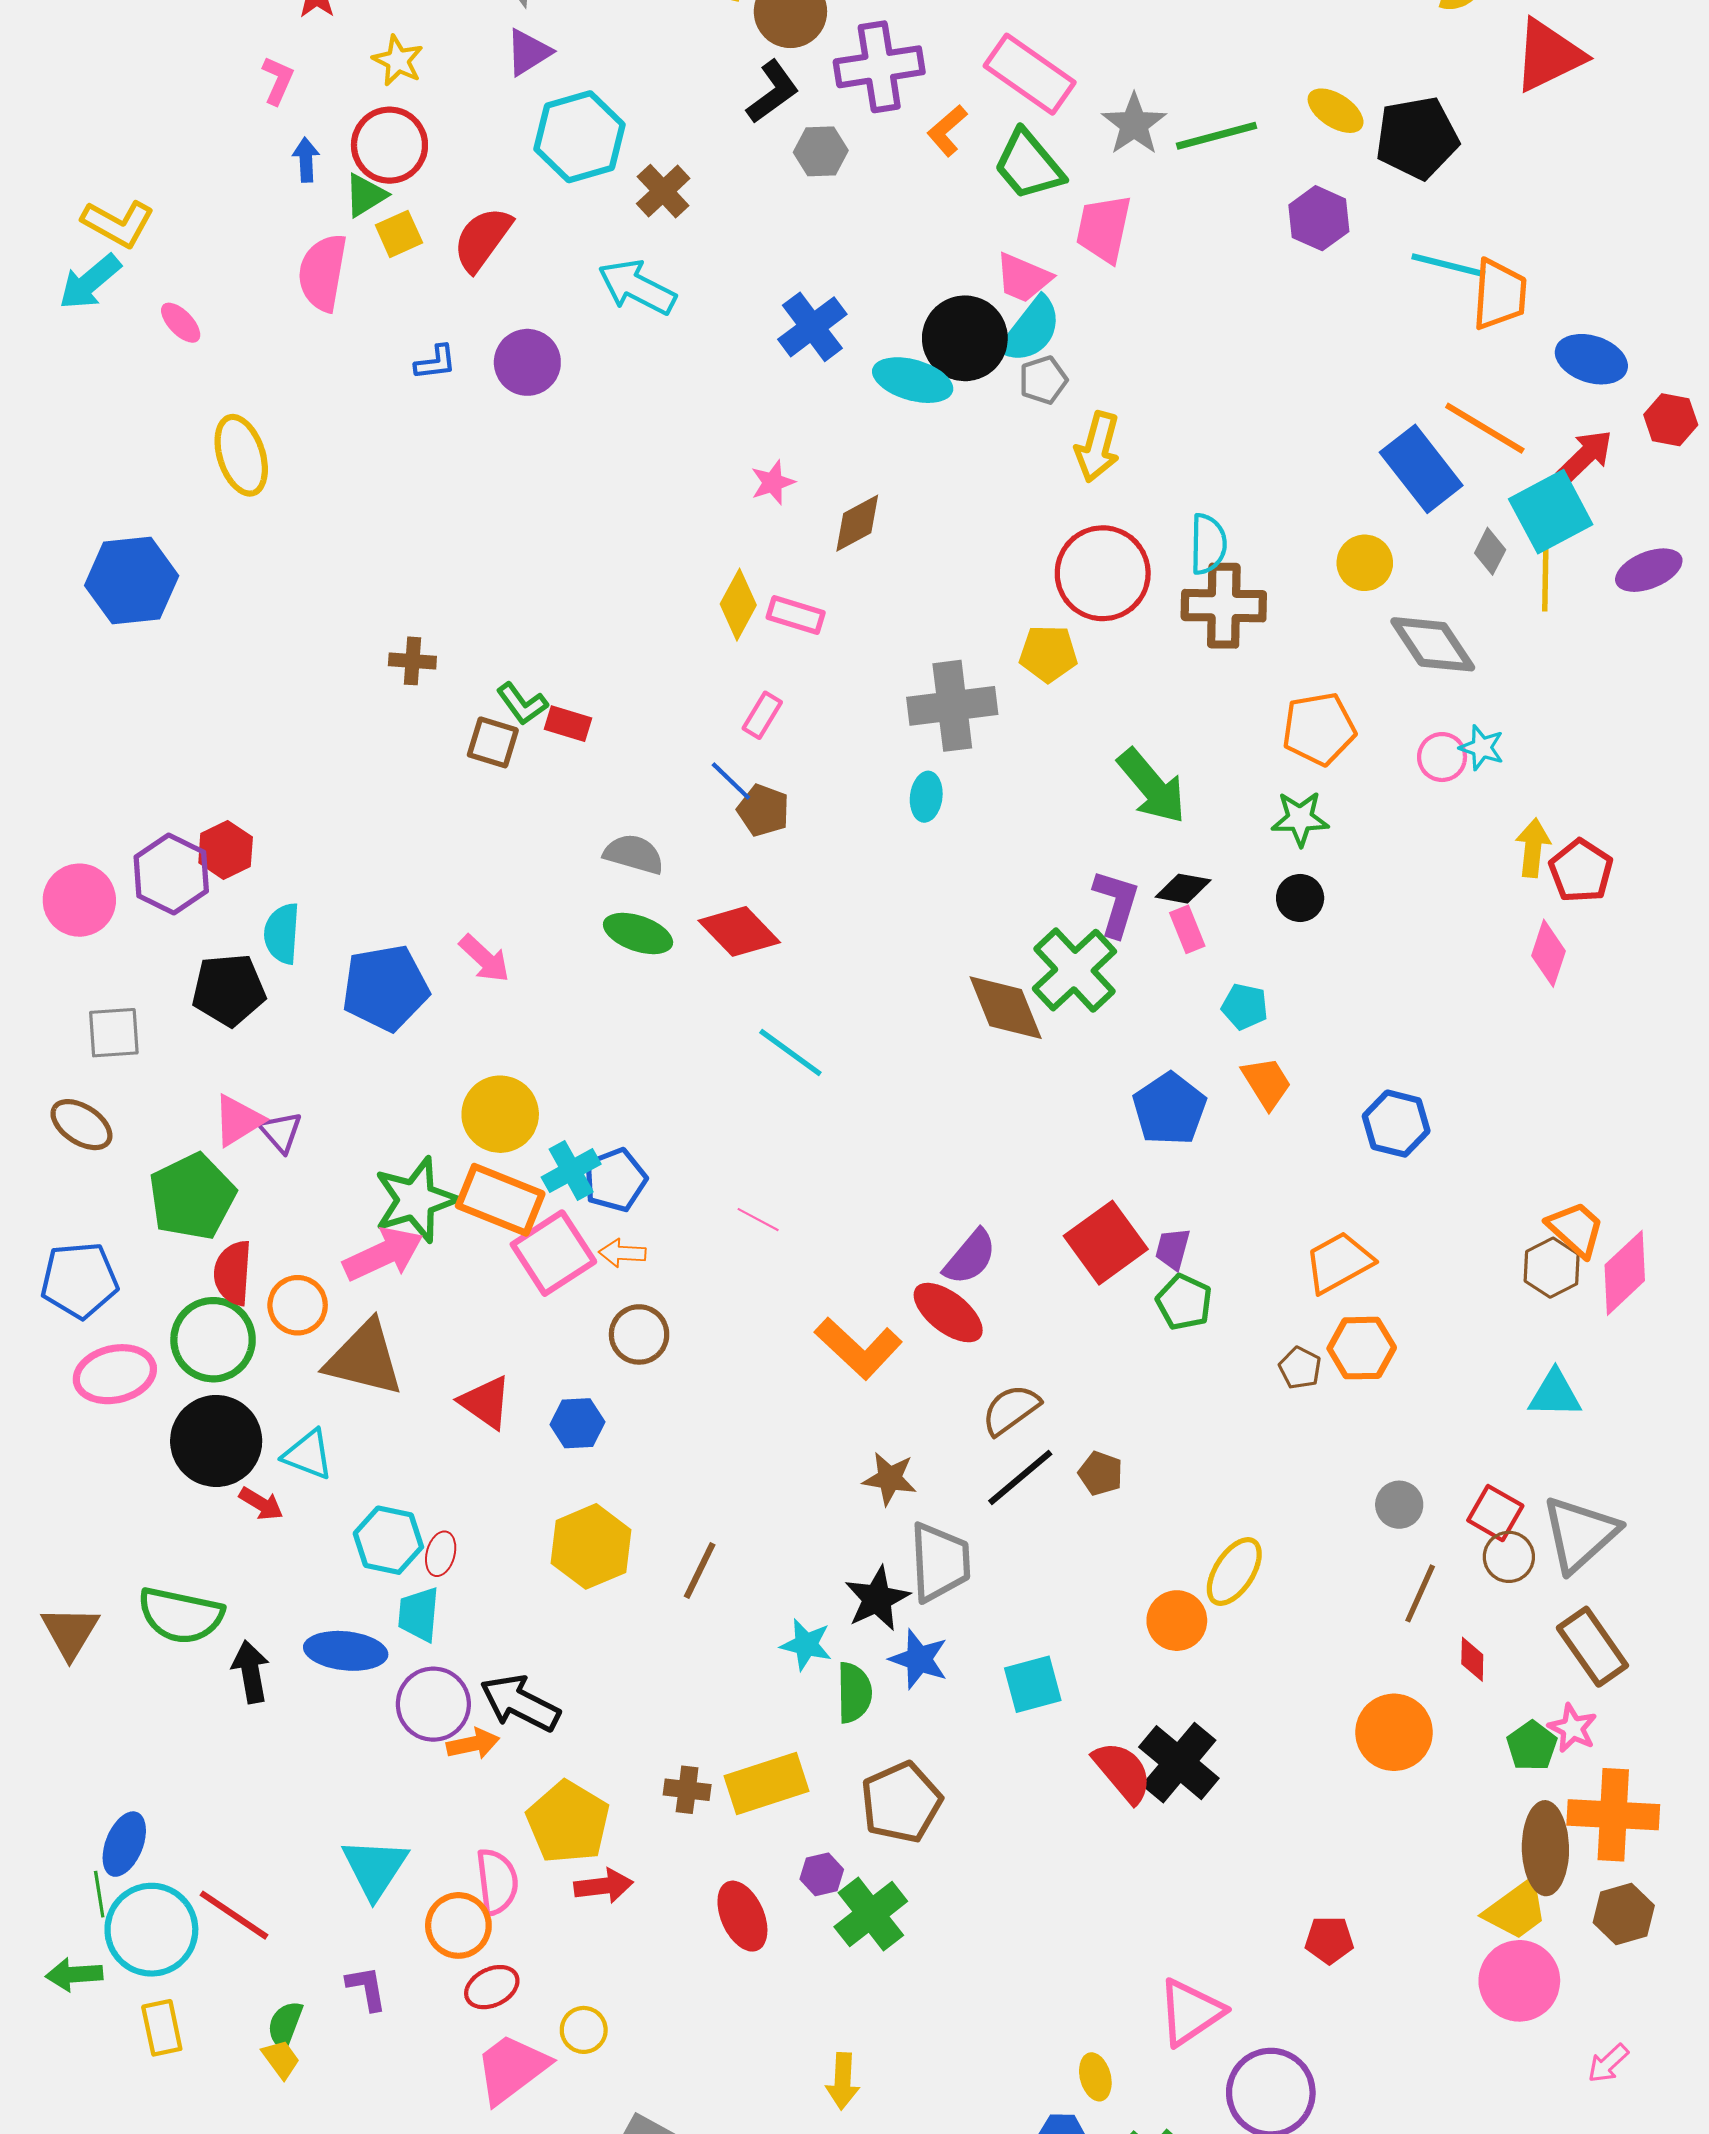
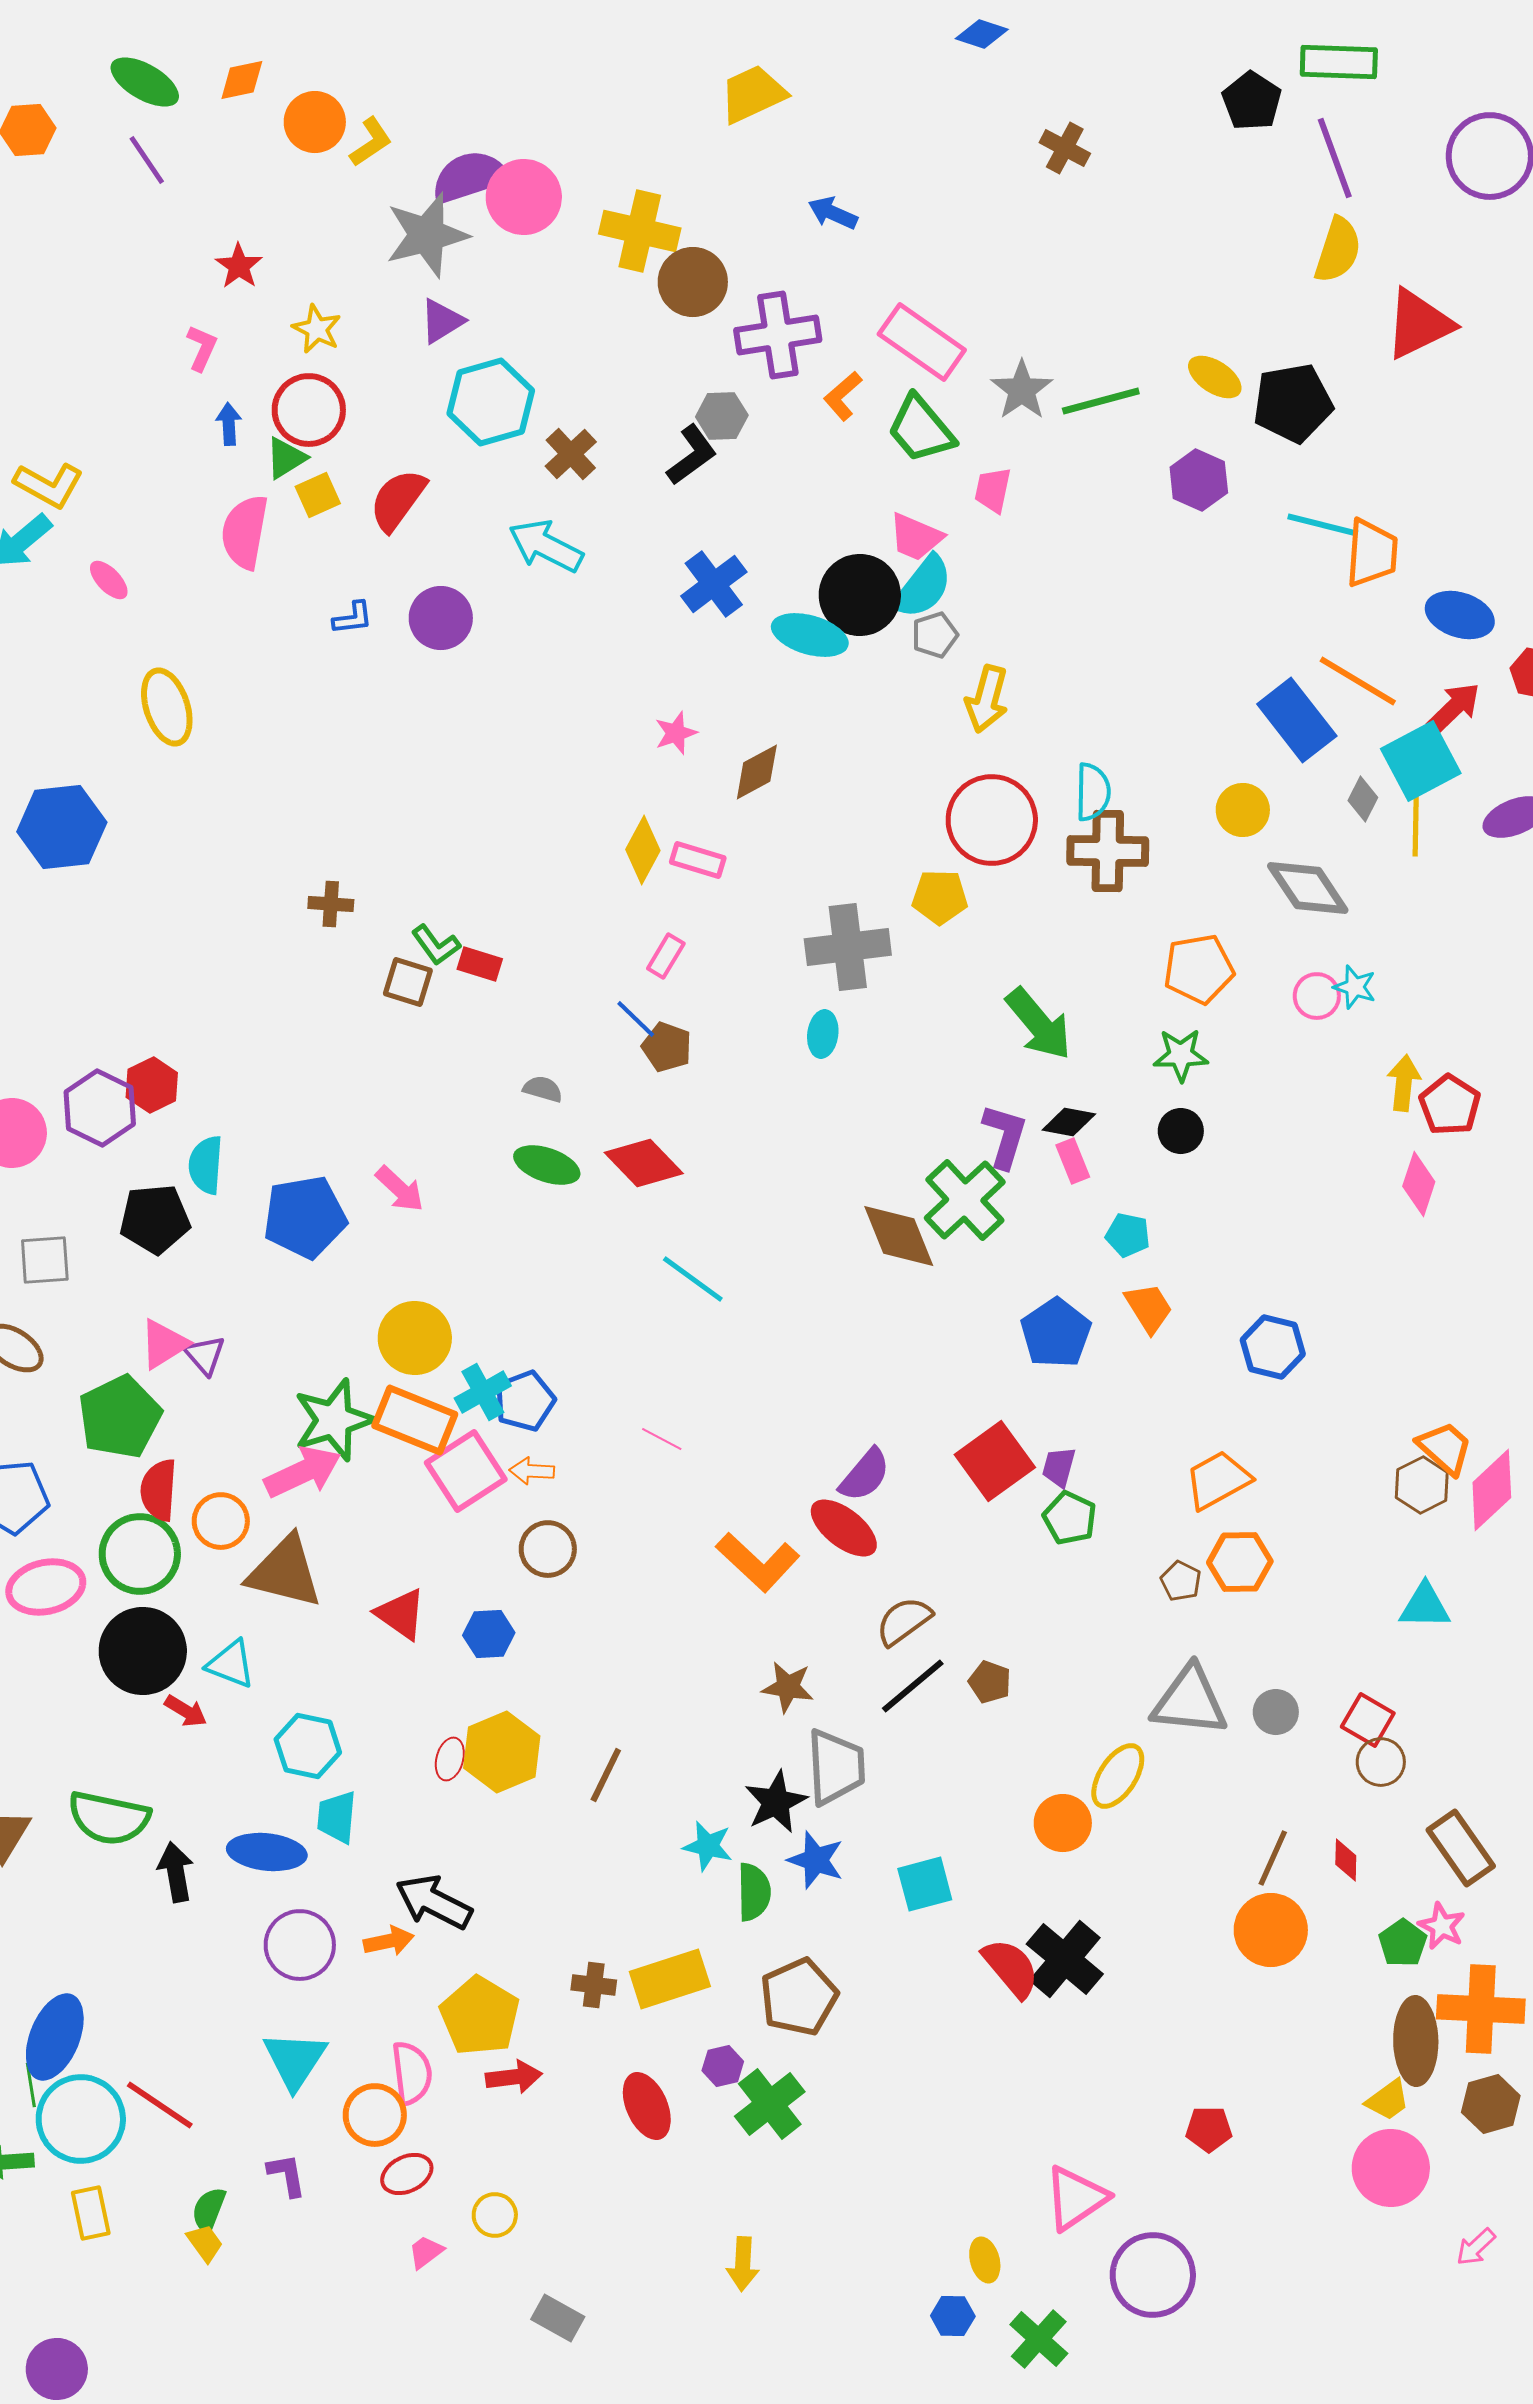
black L-shape: (773, 92) -> (692, 455), moved
pink trapezoid: (1104, 229) -> (993, 490), size x0.7
gray semicircle: (634, 854) -> (543, 1089), size x0.7
gray triangle: (1580, 1534) -> (1190, 1701), moved, turned 48
red ellipse: (441, 1554) -> (450, 1759), moved
brown line: (1420, 1593) -> (1273, 1858), moved
purple circle: (433, 1704) -> (300, 1945), moved
blue ellipse: (124, 1844) -> (55, 2037), size x1.4
yellow trapezoid: (1516, 1910) -> (1388, 2100), size x0.7
pink trapezoid: (512, 2069) -> (426, 2252), size x0.5

